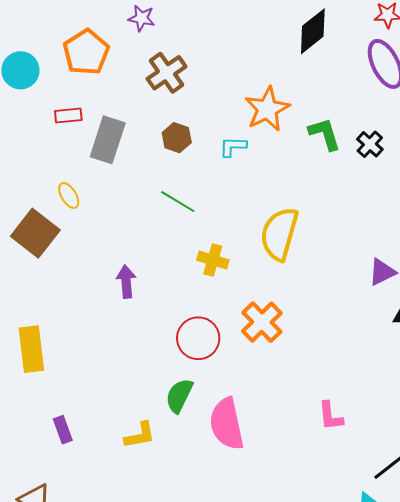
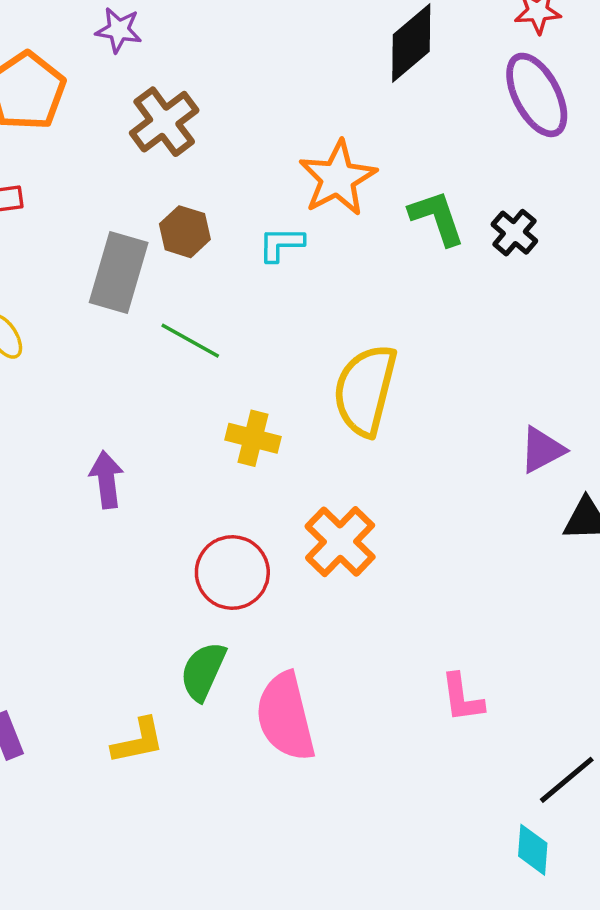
gray rectangle: (108, 140) -> (119, 272), moved

